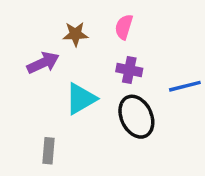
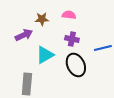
pink semicircle: (124, 27) -> (69, 15), turned 80
gray rectangle: (48, 151) -> (27, 84), size x1.5

